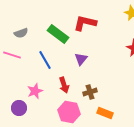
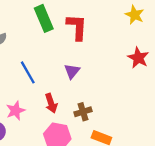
red L-shape: (85, 23) -> (77, 27), turned 80
green rectangle: (58, 34) -> (44, 18), moved, turned 30

